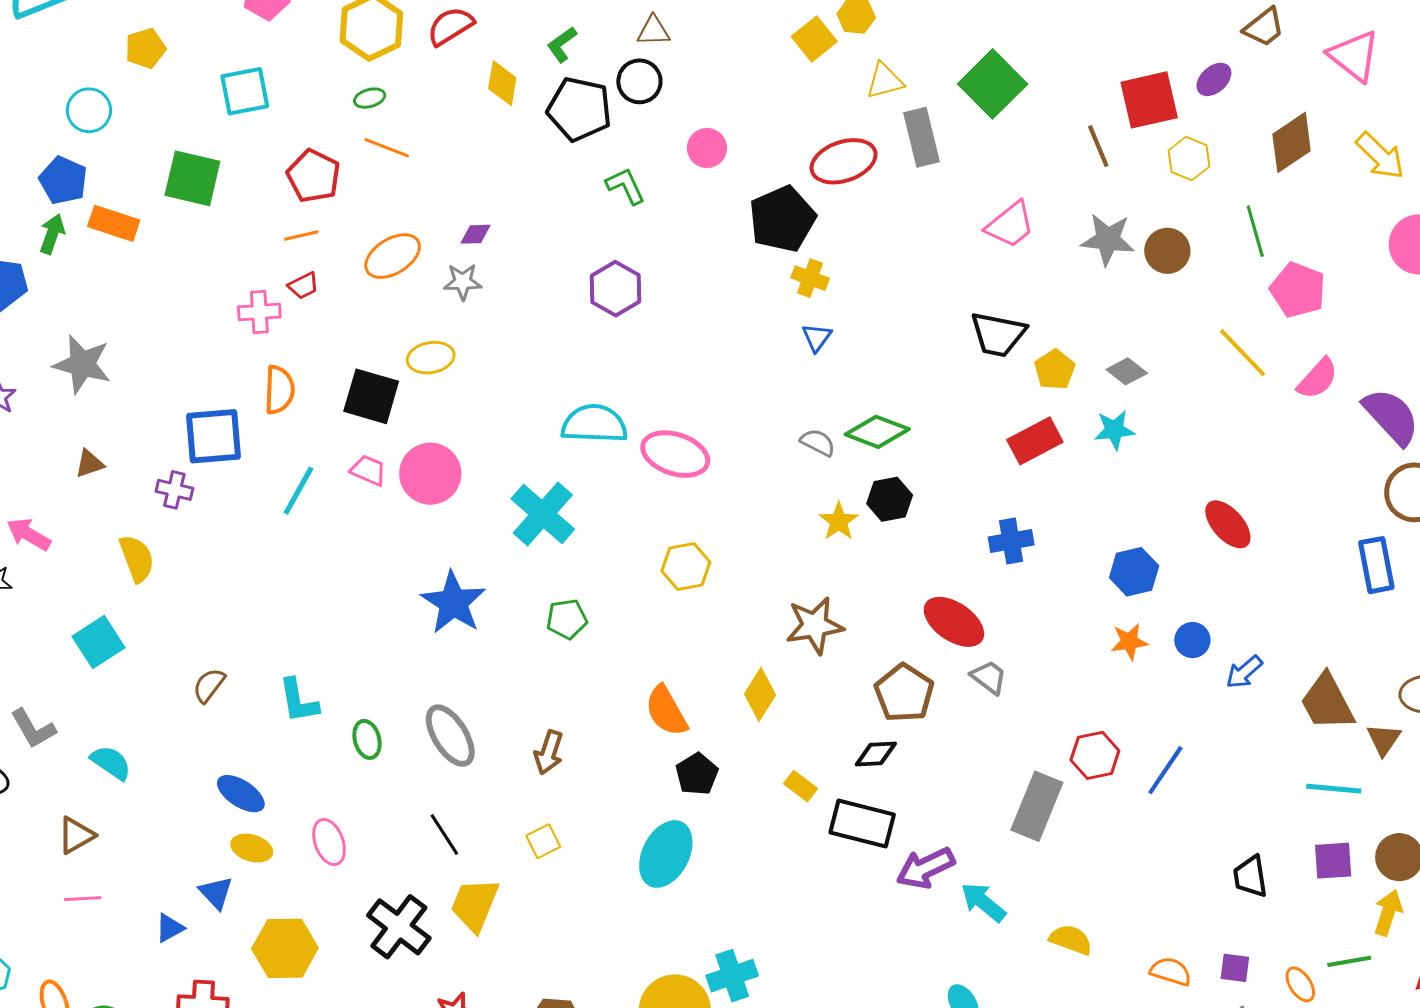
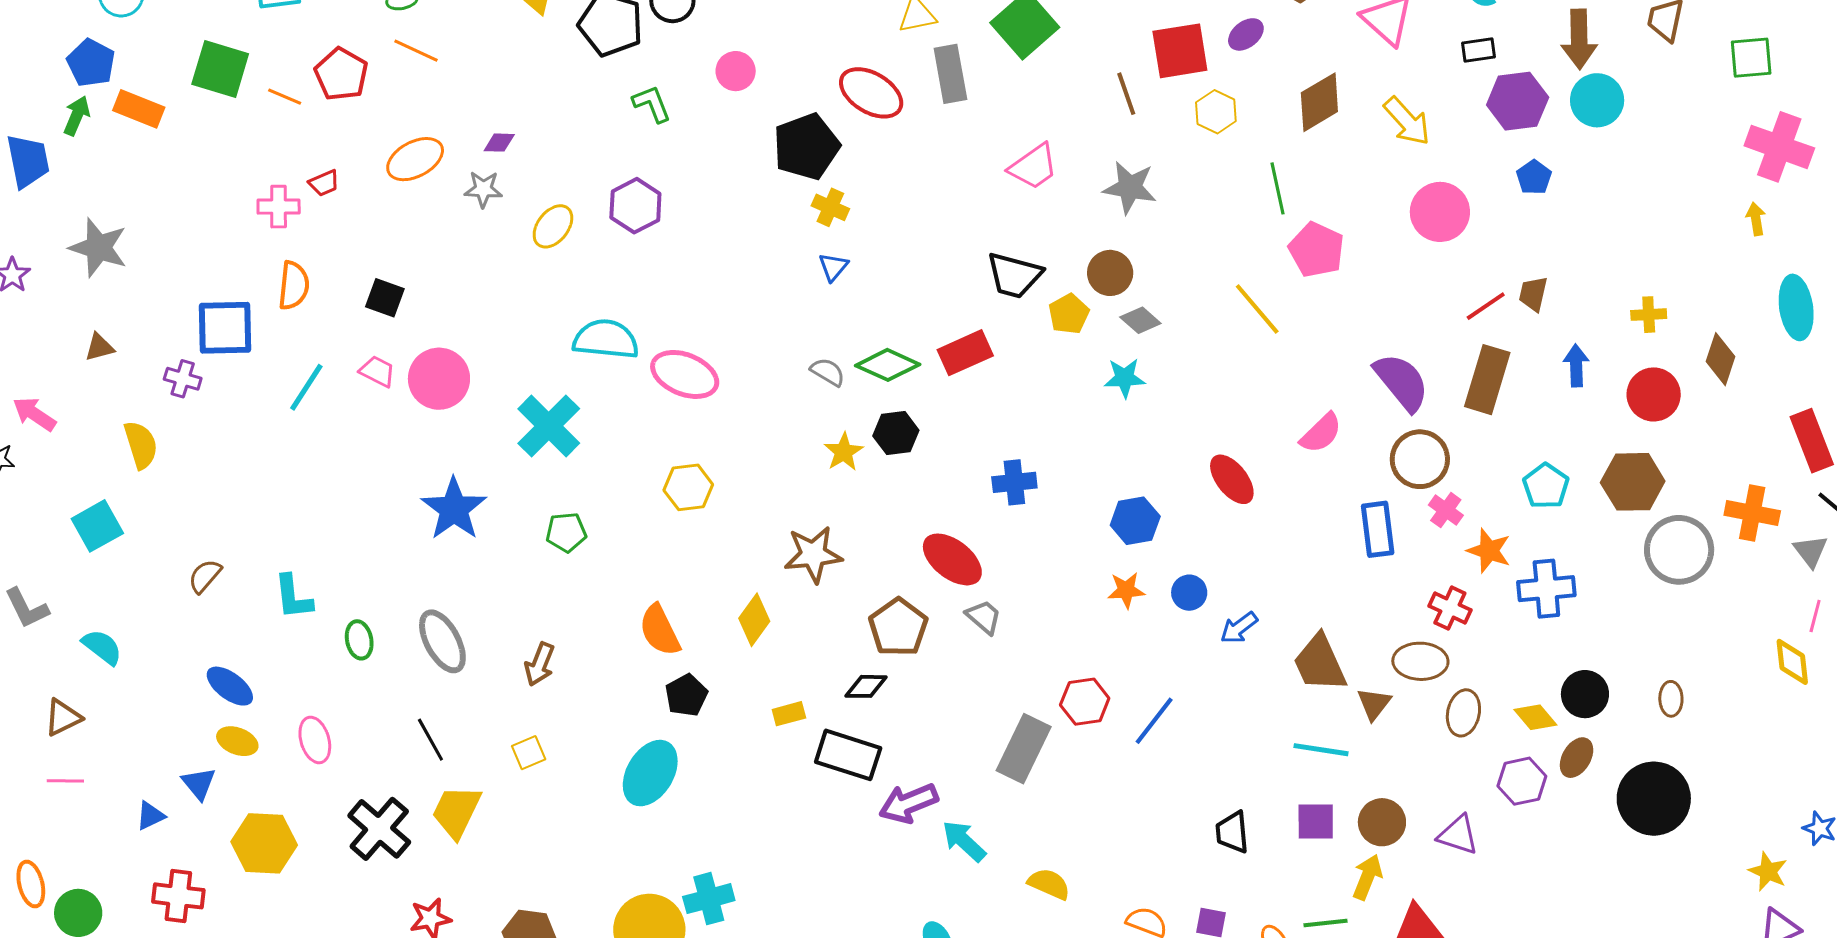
red ellipse: (844, 161) -> (871, 93), turned 46
orange line: (301, 236) -> (285, 97), moved, turned 32
brown circle: (1167, 251) -> (1110, 273), moved
yellow ellipse: (431, 358) -> (553, 226), moved, turned -45
pink semicircle: (1318, 379) -> (1321, 433), moved
black square: (371, 396) -> (385, 298), size x0.7
red rectangle: (1035, 441) -> (965, 353), moved
yellow rectangle: (801, 786) -> (789, 714), turned -56

